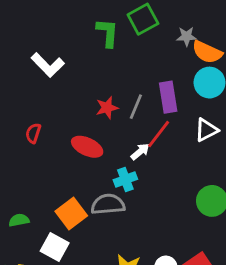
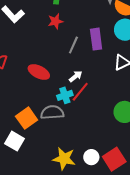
red star: (107, 108) -> (55, 21), moved
red line: (159, 134) -> (80, 92), moved

